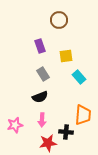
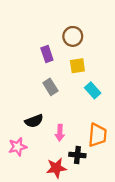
brown circle: (59, 20) -> (73, 36), moved
black semicircle: (40, 97) -> (34, 121), moved
pink arrow: (42, 120) -> (60, 133), moved

